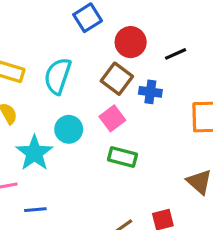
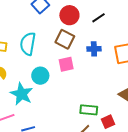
blue cross: (150, 92) -> (94, 49), moved
pink square: (112, 118) -> (66, 64), turned 35
green rectangle: (123, 157) -> (89, 110), moved

